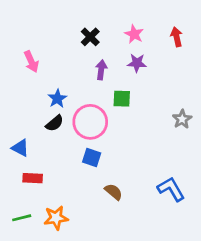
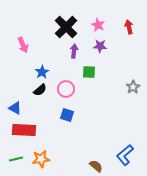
black cross: (90, 37) -> (66, 27), size x1.6
pink circle: (90, 122) -> (66, 89), size x0.7
red rectangle: (33, 178) -> (24, 130), size x1.6
blue L-shape: (171, 189) -> (125, 155), moved, turned -100
brown semicircle: (114, 192) -> (96, 166), moved

